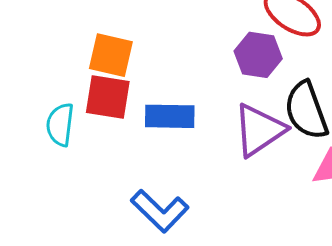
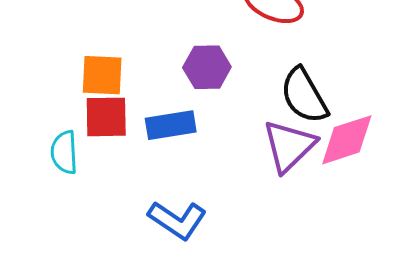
purple hexagon: (258, 55) -> (207, 67), moved
purple triangle: (259, 130) -> (289, 146), moved

